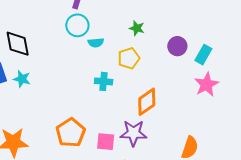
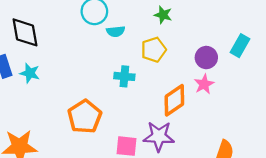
purple circle: (177, 46) -> (206, 58), moved
pink star: (206, 84) -> (204, 84), moved, size x0.7
orange pentagon: (71, 133) -> (85, 117), moved

